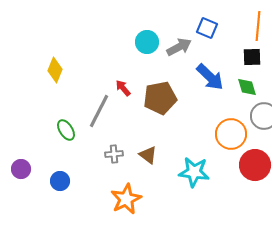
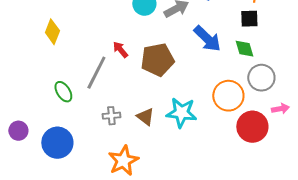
cyan star: (194, 172) -> (181, 113), moved
blue circle: (60, 181) -> (57, 143), size x1.6

